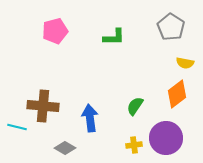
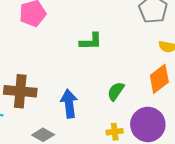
green L-shape: (114, 37) -> (91, 41), moved

